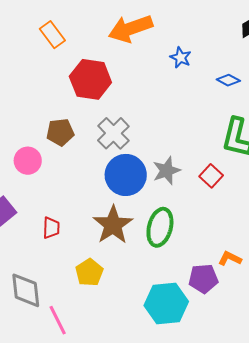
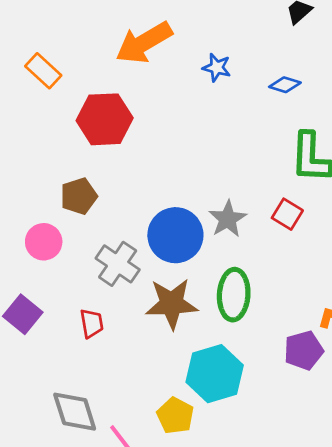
gray cross: (113, 133) -> (118, 264), moved
brown star: (113, 225) -> (172, 304), turned -30
yellow pentagon: (89, 272) -> (175, 416), moved
cyan hexagon: (166, 303) -> (215, 374), moved

